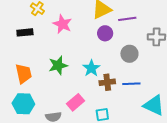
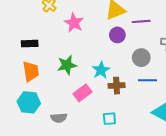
black rectangle: (25, 32) -> (30, 44), moved
blue line: (131, 84) -> (148, 80), moved
pink rectangle: (76, 102) -> (82, 93), moved

